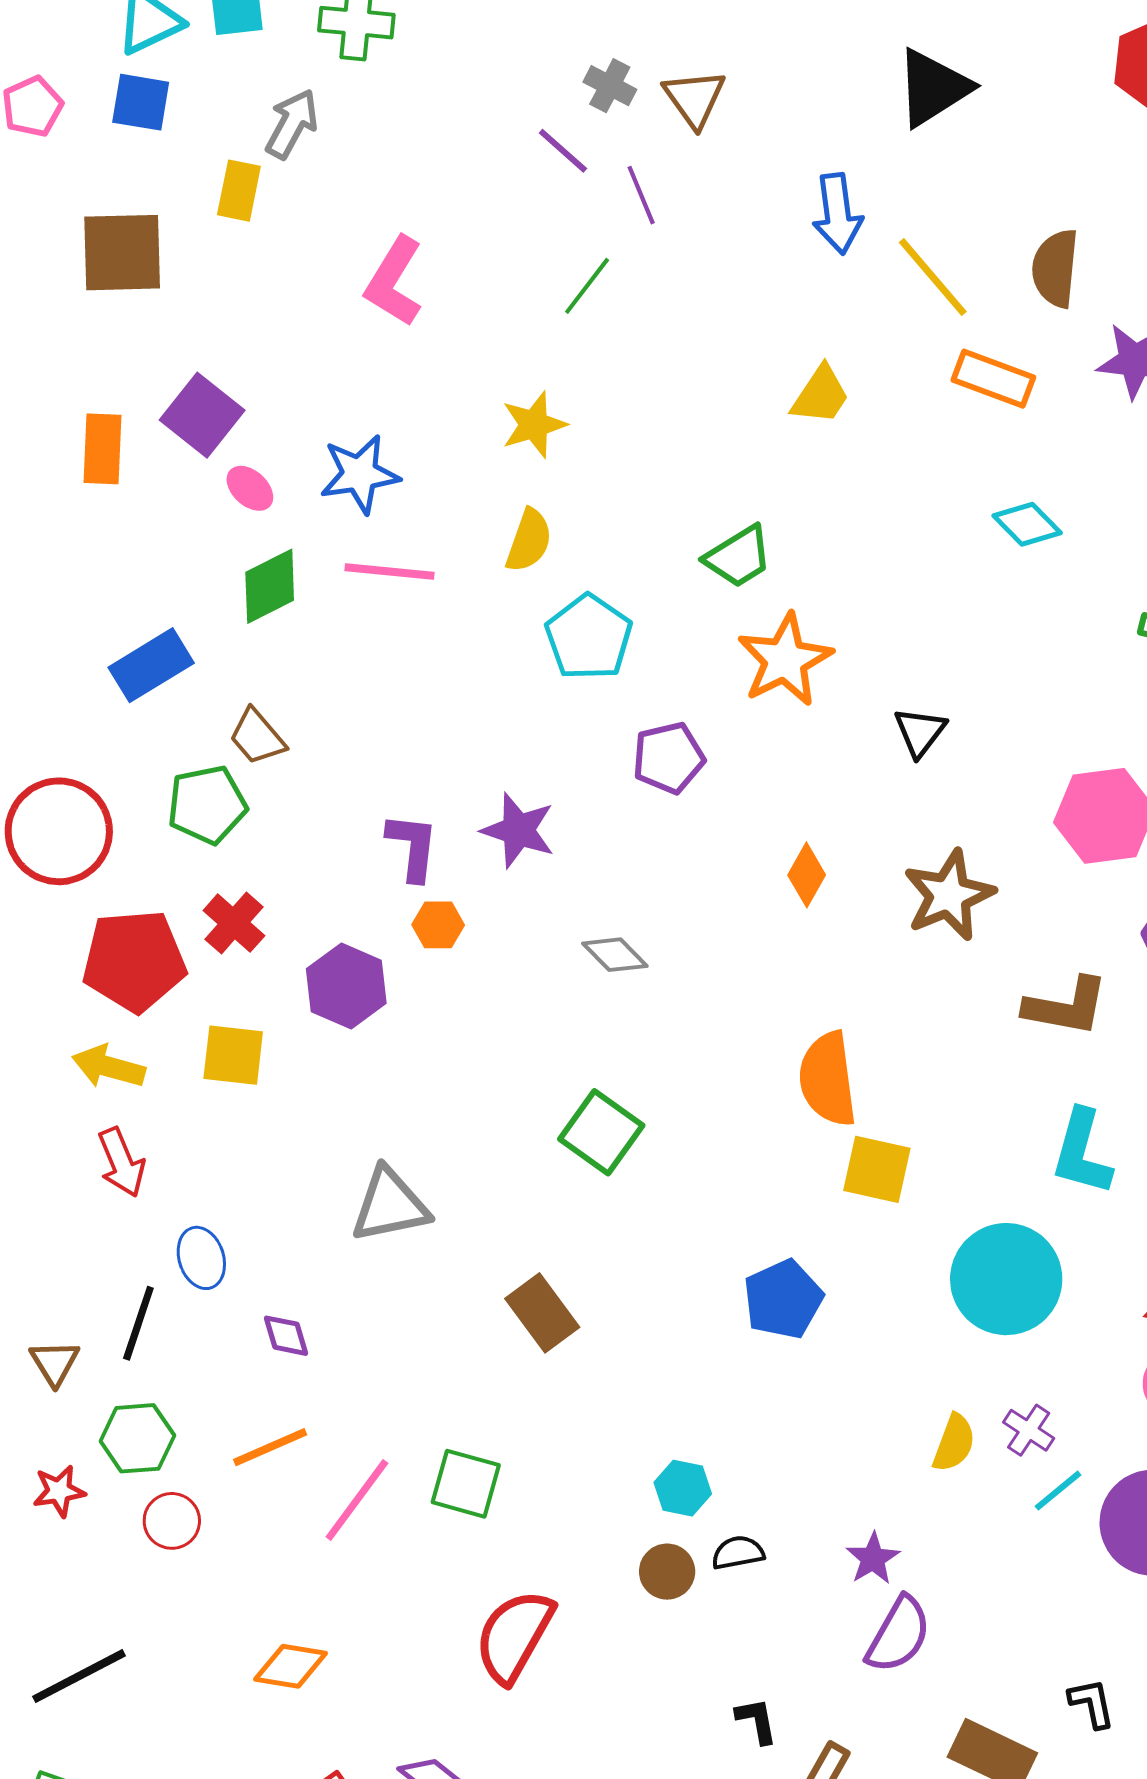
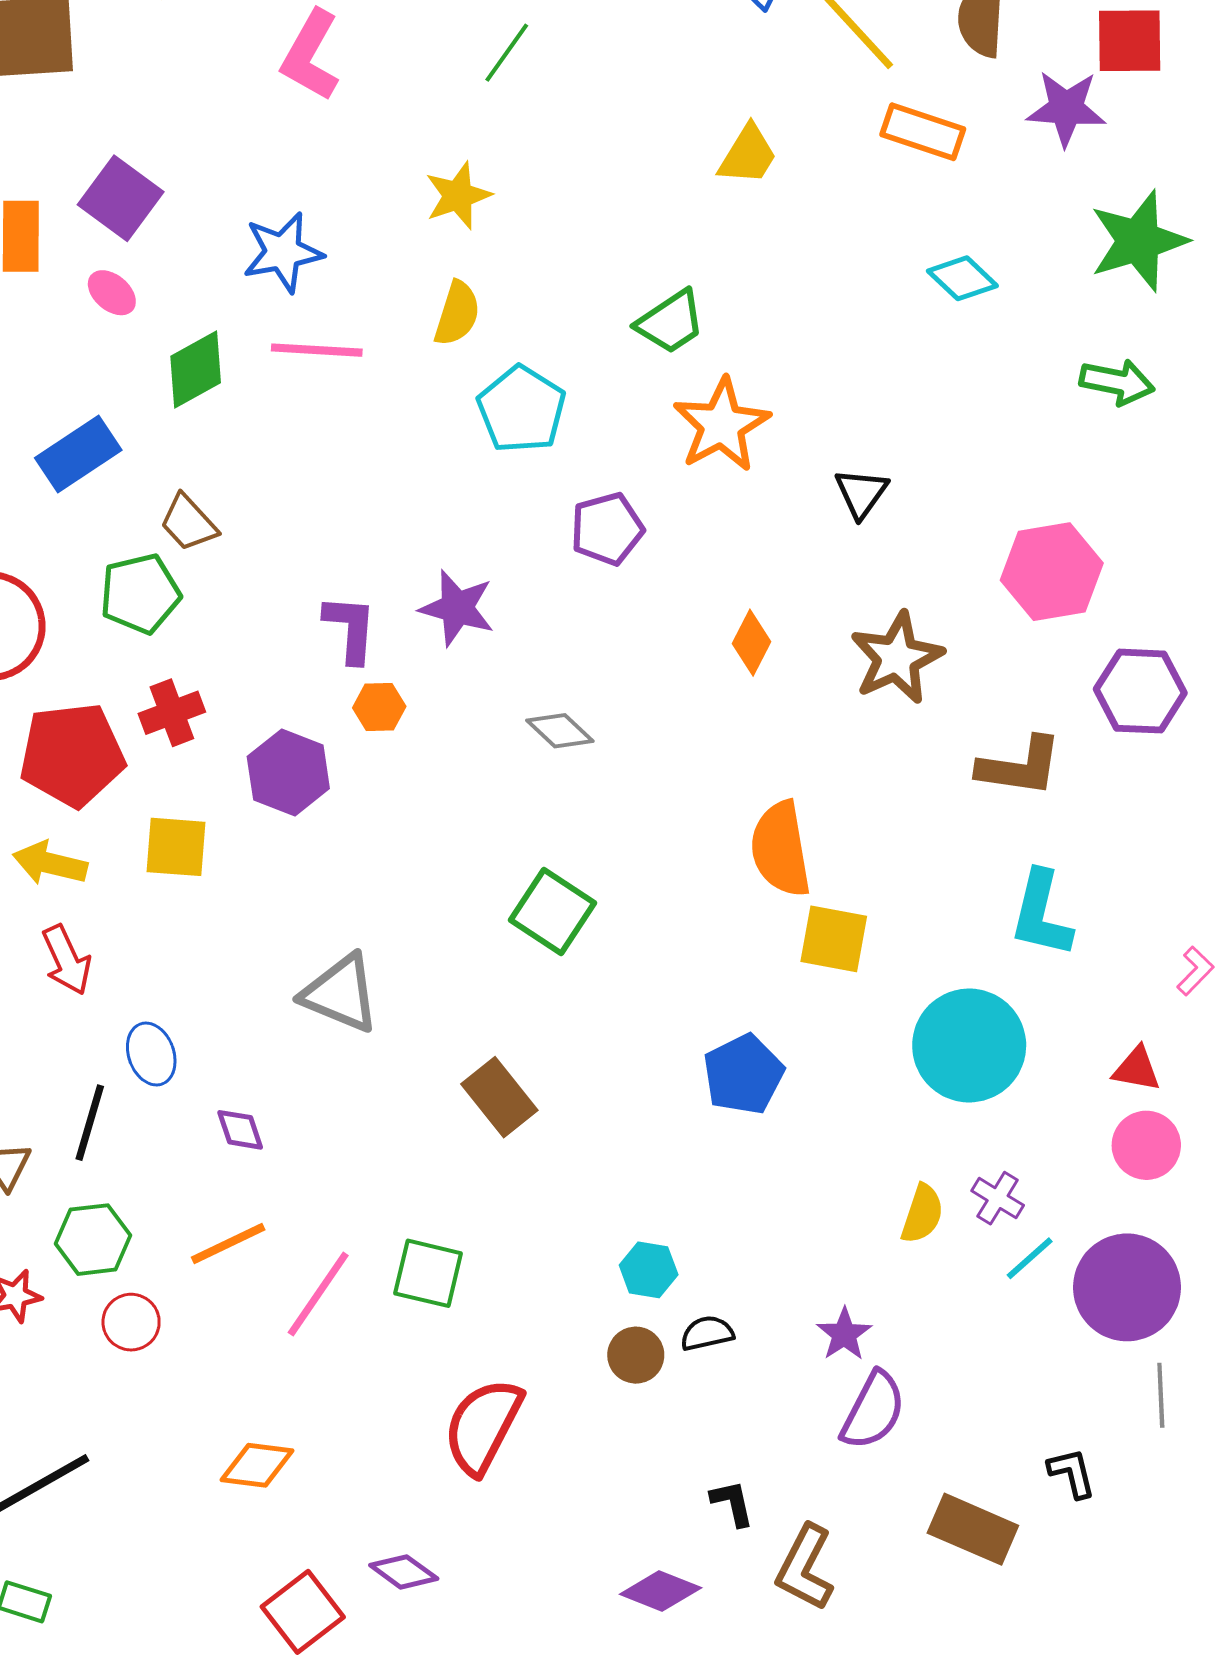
pink ellipse: (250, 488) -> (112, 293), moved
red cross: (234, 923) -> (172, 713), turned 30
gray triangle: (390, 1205) -> (341, 993), turned 36

